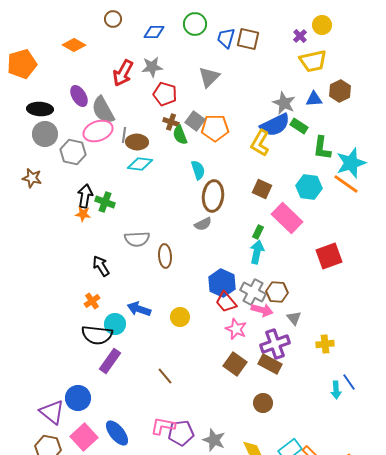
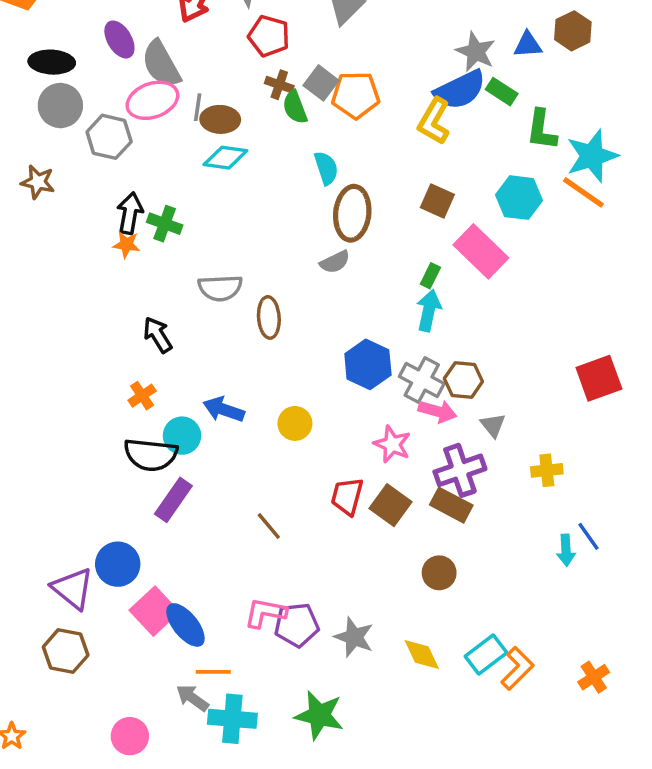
red square: (329, 256) -> (599, 378), moved
red trapezoid: (226, 302) -> (347, 496), moved, turned 55
pink square: (84, 437) -> (154, 611), moved

